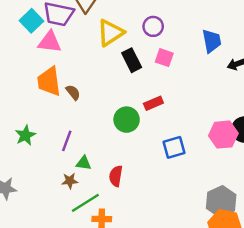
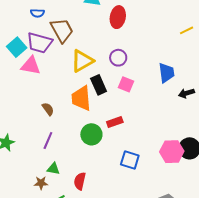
orange trapezoid: (49, 81) -> (81, 98), moved
purple line: (67, 141) -> (48, 140), moved
blue square: (174, 147) -> (130, 160), turned 30

